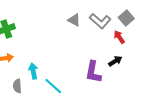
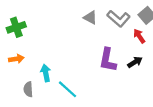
purple L-shape: (93, 72) -> (108, 60), moved

